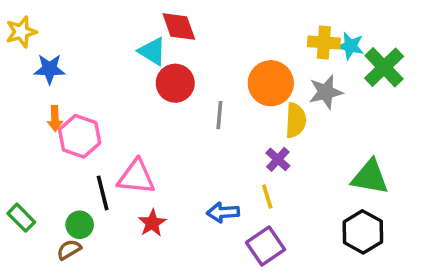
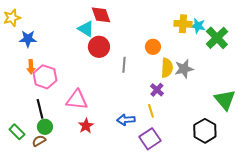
orange circle: (271, 83) -> (153, 47), size x0.6
gray star: (326, 92) -> (184, 69), moved
green triangle: (370, 177) -> (225, 100), moved, turned 40
black line: (103, 193) -> (40, 109), moved
green rectangle: (21, 218) -> (17, 132), moved

